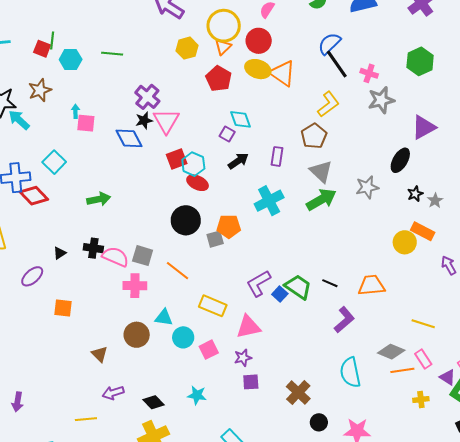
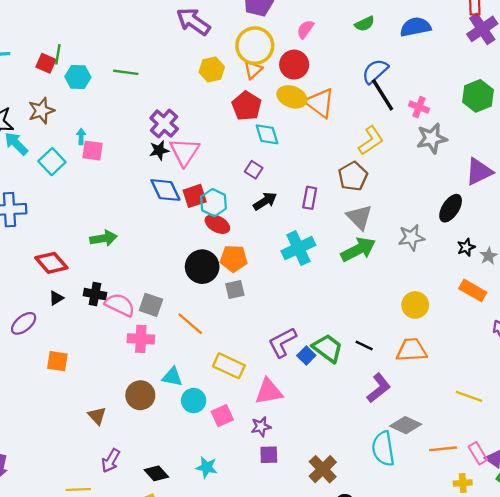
cyan diamond: (241, 119) -> (267, 134), moved
blue diamond: (129, 138) -> (165, 190), moved
cyan square: (54, 162) -> (52, 162), moved
red diamond: (34, 196) -> (51, 263), moved
orange pentagon: (229, 226) -> (234, 259), moved
yellow circle: (405, 242) -> (415, 305), moved
gray diamond: (391, 352) -> (406, 425), moved
pink rectangle: (423, 359) -> (478, 453), moved
purple arrow: (113, 393) -> (111, 461), turned -45

